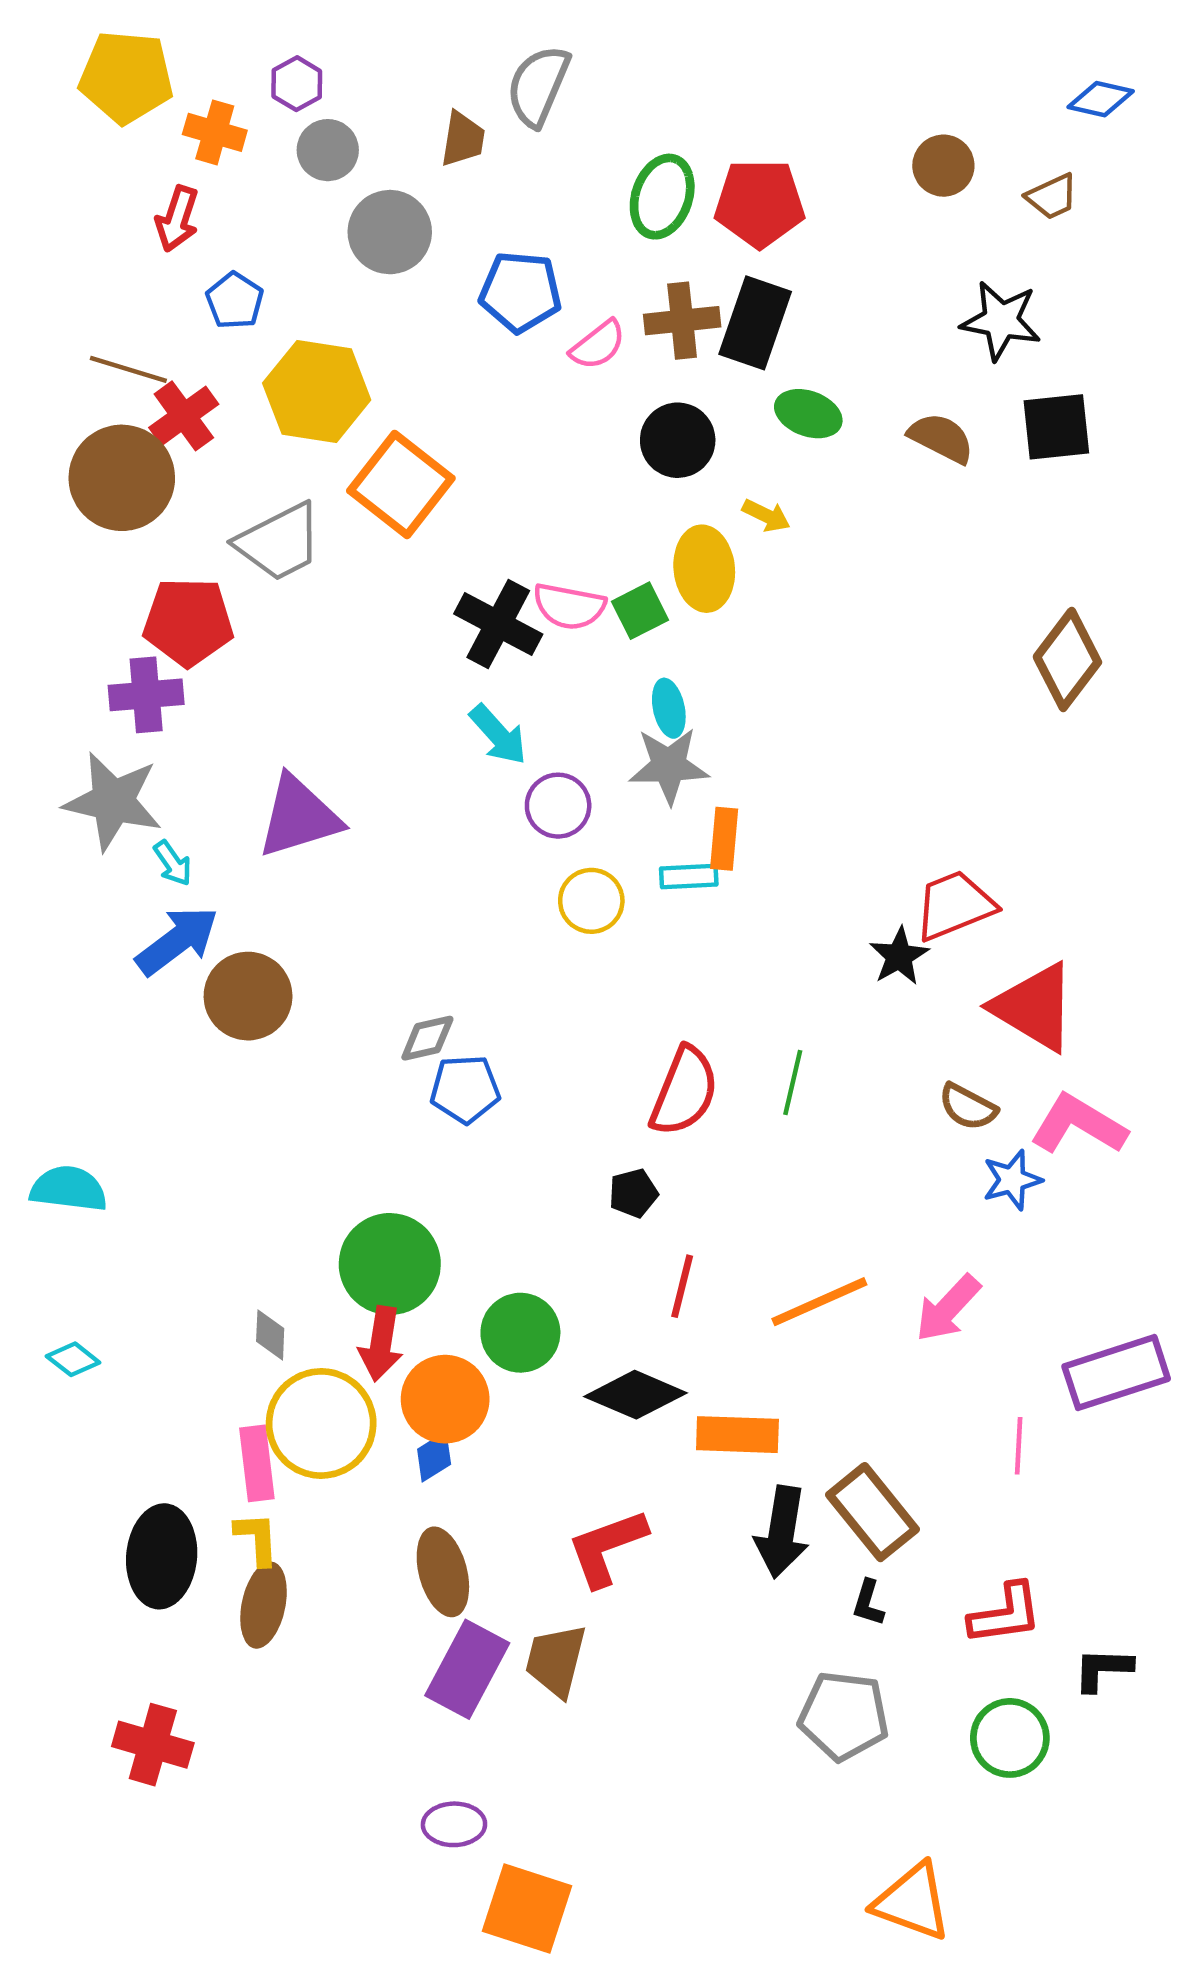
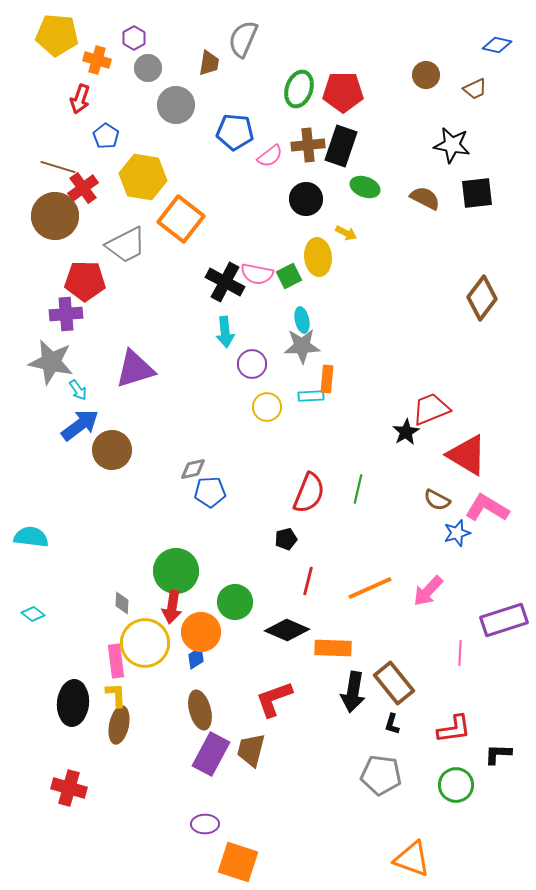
cyan arrow: (498, 735) -> (225, 332), turned 36

